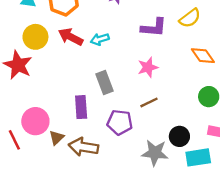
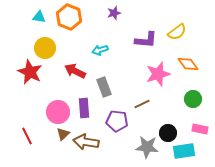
red arrow: (71, 37) -> (75, 71), moved
pink star: (148, 67) -> (158, 74), moved, size x1.4
pink circle: (35, 121) -> (58, 112), moved

